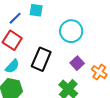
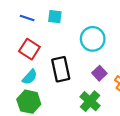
blue line: (15, 18) -> (27, 18), moved, turned 64
black rectangle: (41, 59) -> (61, 69), turned -35

